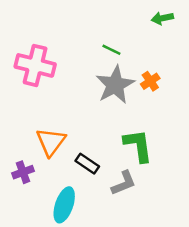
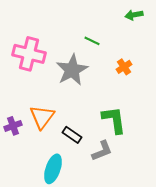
gray star: (115, 85) -> (72, 70), moved
purple cross: (23, 172) -> (13, 126), moved

